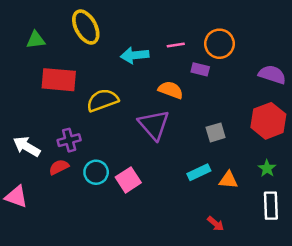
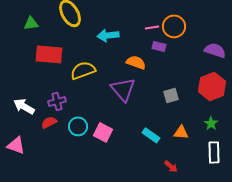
pink line: (176, 45) -> (152, 27), moved
cyan rectangle: (199, 172) -> (151, 135), moved, turned 60
pink square: (128, 180) -> (103, 132), turned -30

